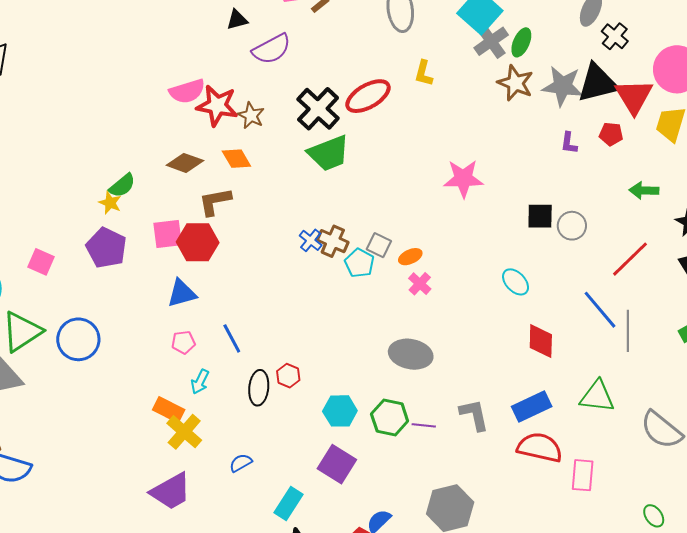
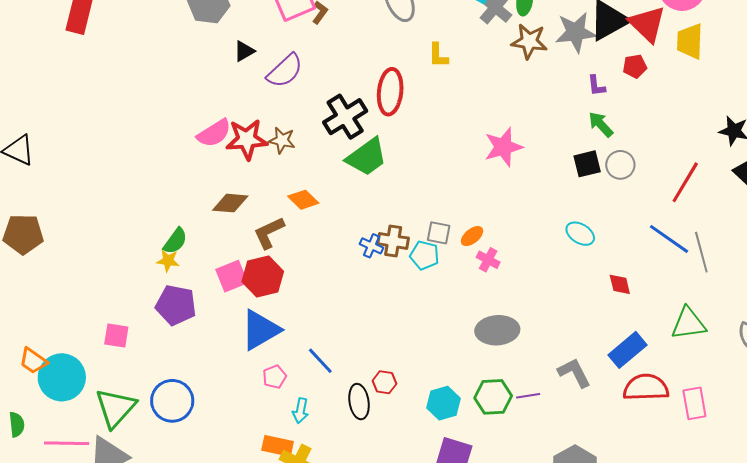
red ellipse: (368, 96) -> (390, 92), turned -39
black cross: (318, 109) -> (345, 117), turned 30
orange diamond: (236, 159) -> (303, 200), moved
green arrow: (644, 190) -> (601, 124), moved, turned 60
blue triangle: (182, 293) -> (260, 330), size x1.4
red diamond: (541, 341) -> (620, 284), size x0.7

